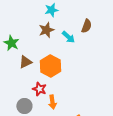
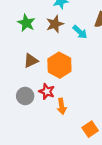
green star: (11, 43) -> (26, 23), moved
gray circle: (24, 106) -> (25, 96), moved

